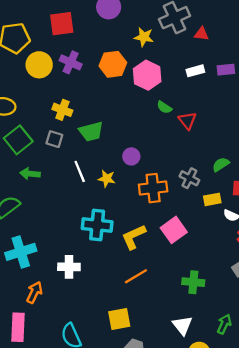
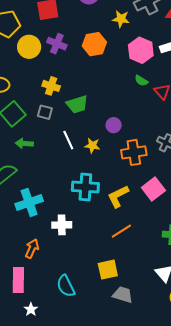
pink hexagon: (147, 75) -> (141, 50), moved
cyan cross: (21, 252) -> (29, 202), moved

